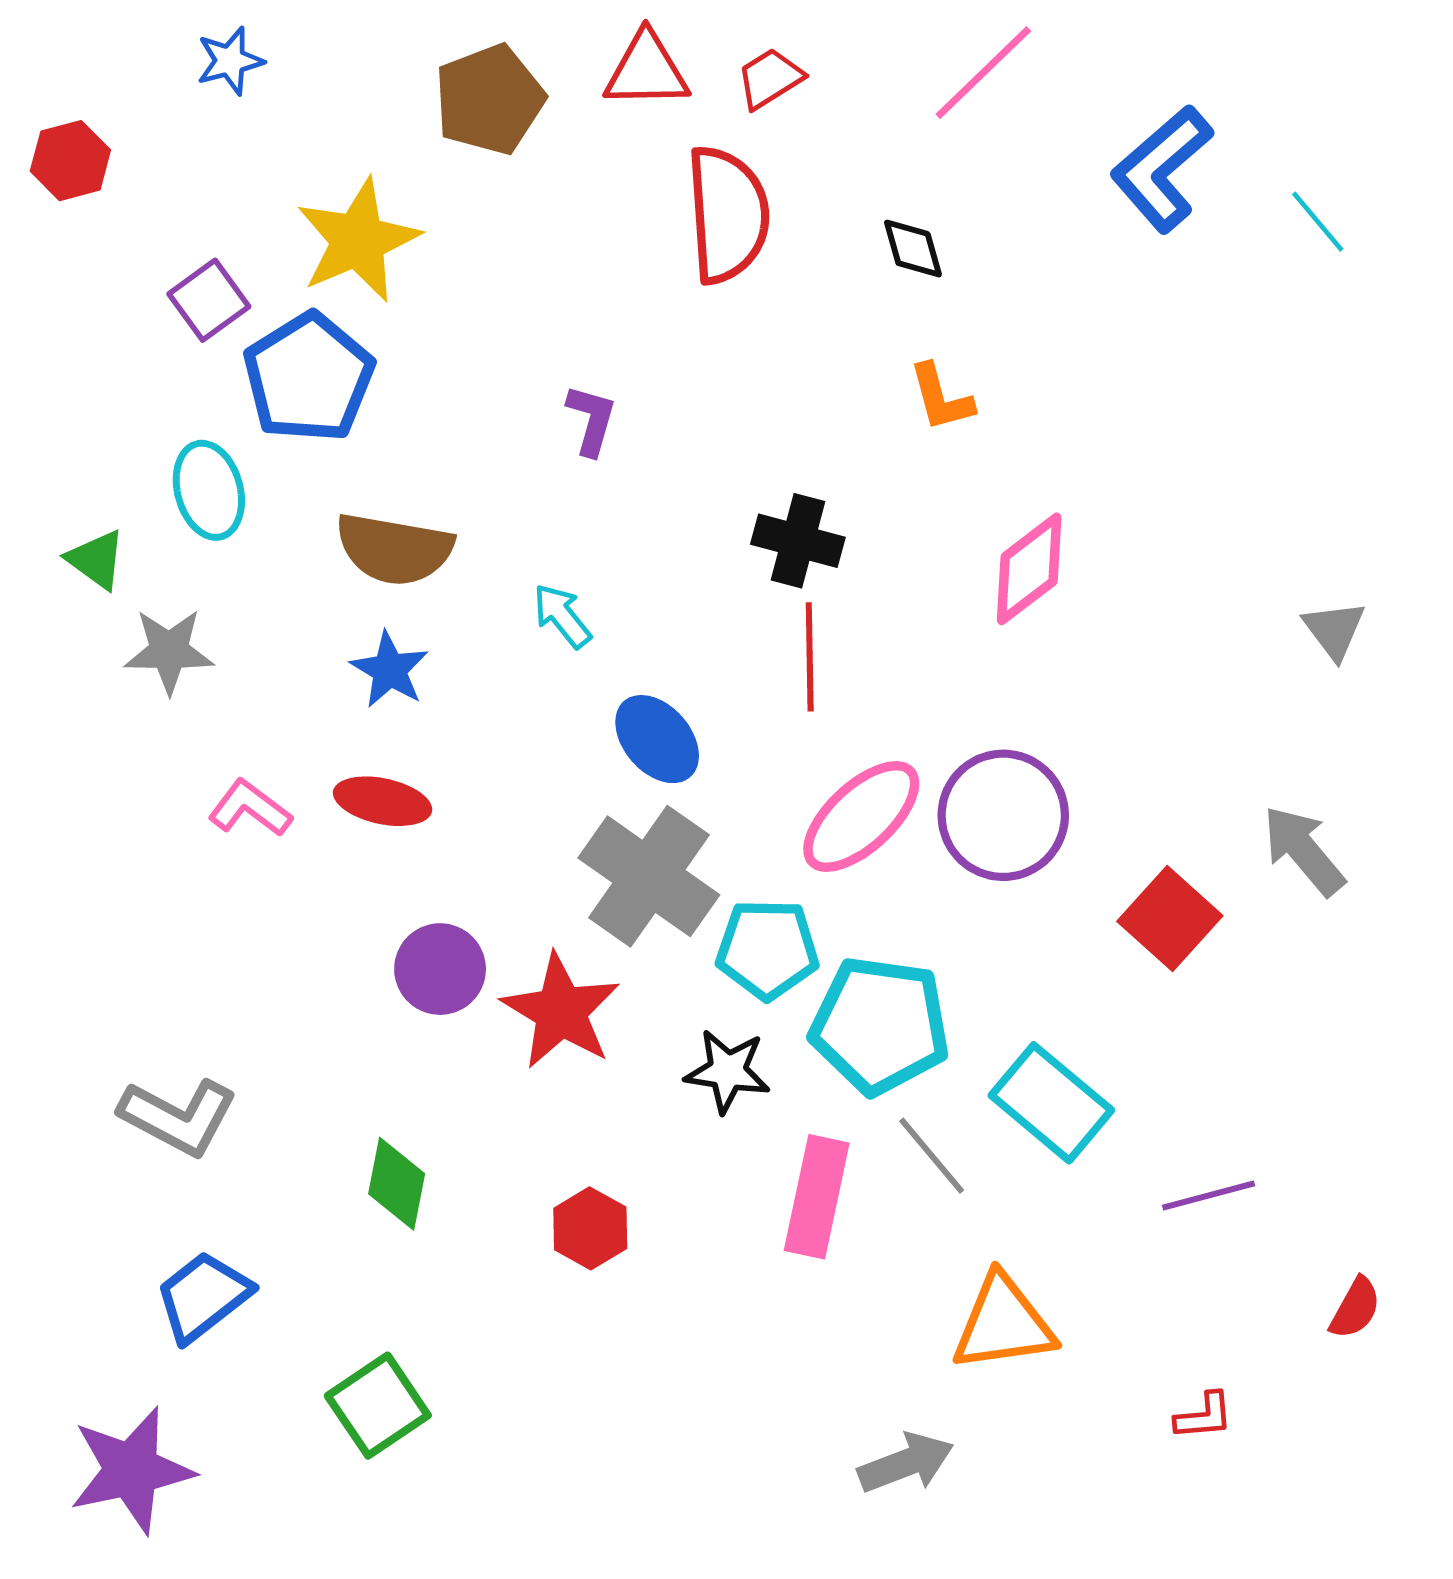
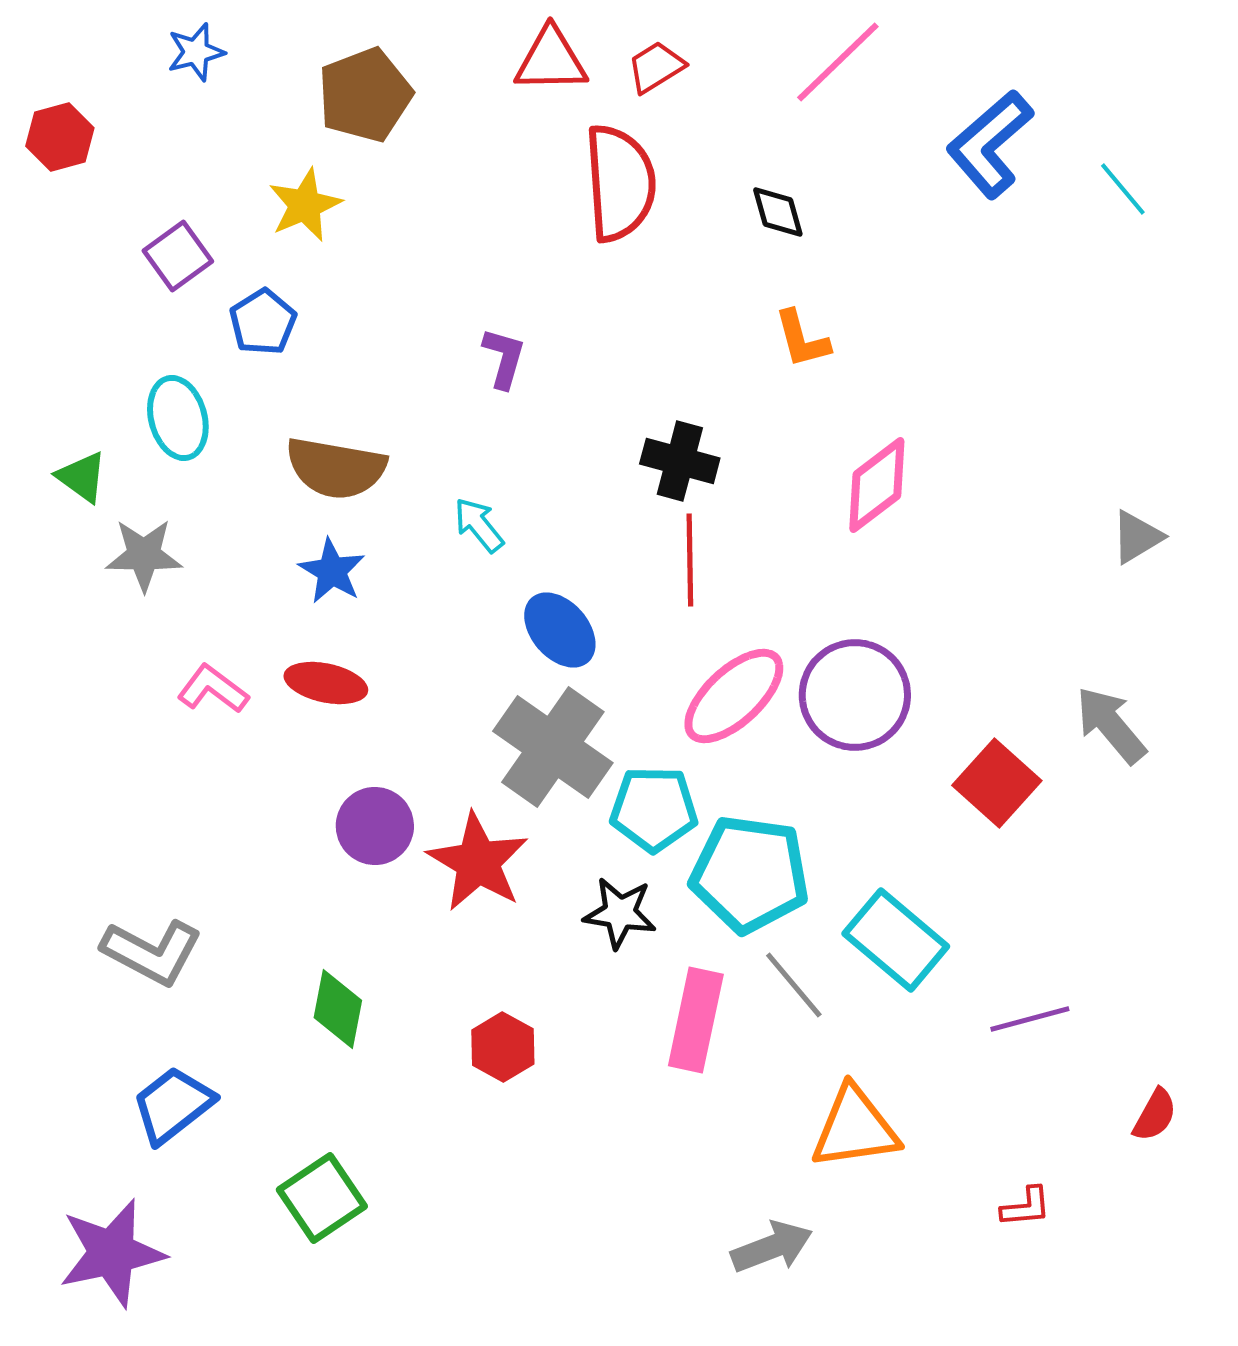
brown pentagon: (489, 100) -> (365, 95), moved
yellow star: (358, 240) -> (305, 205), size x0.7
blue pentagon: (309, 378) -> (263, 322), size x0.6
gray triangle: (1334, 630) -> (1137, 537), turned 36

